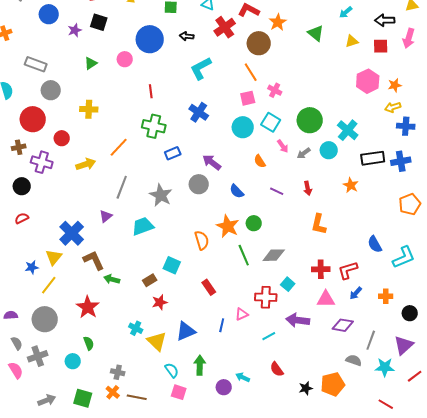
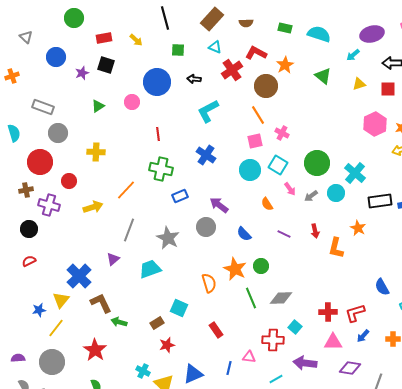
orange L-shape: (319, 224) -> (336, 248), moved
pink triangle: (242, 314) -> (249, 357), turned 32

